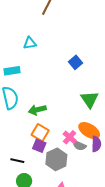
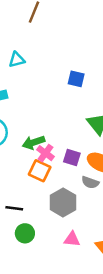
blue square: (76, 62) -> (76, 79), turned -32
pink cross: (70, 137) -> (46, 153), moved
purple square: (39, 146) -> (72, 157), moved

